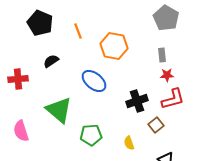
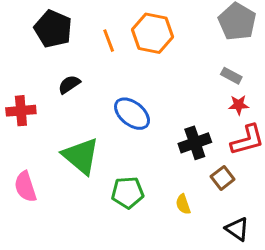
orange hexagon: (114, 46) -> (152, 33), moved
gray rectangle: (162, 55) -> (231, 76), turned -56

